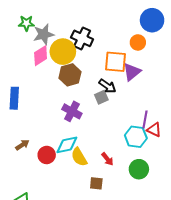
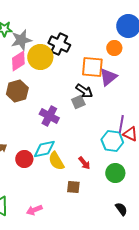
brown hexagon: (70, 75) -> (17, 91), moved

